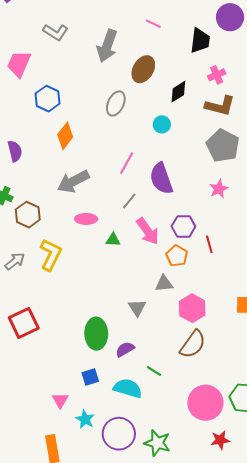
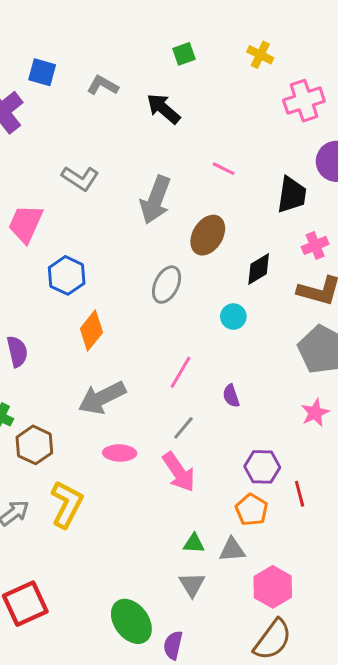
purple semicircle: (161, 179) -> (231, 396), size x0.5
pink arrow: (148, 231) -> (179, 472), moved
green triangle: (113, 240) -> (194, 543), moved
green ellipse: (96, 334) -> (131, 621), turned -36
purple semicircle: (125, 349) -> (173, 645), turned -48

